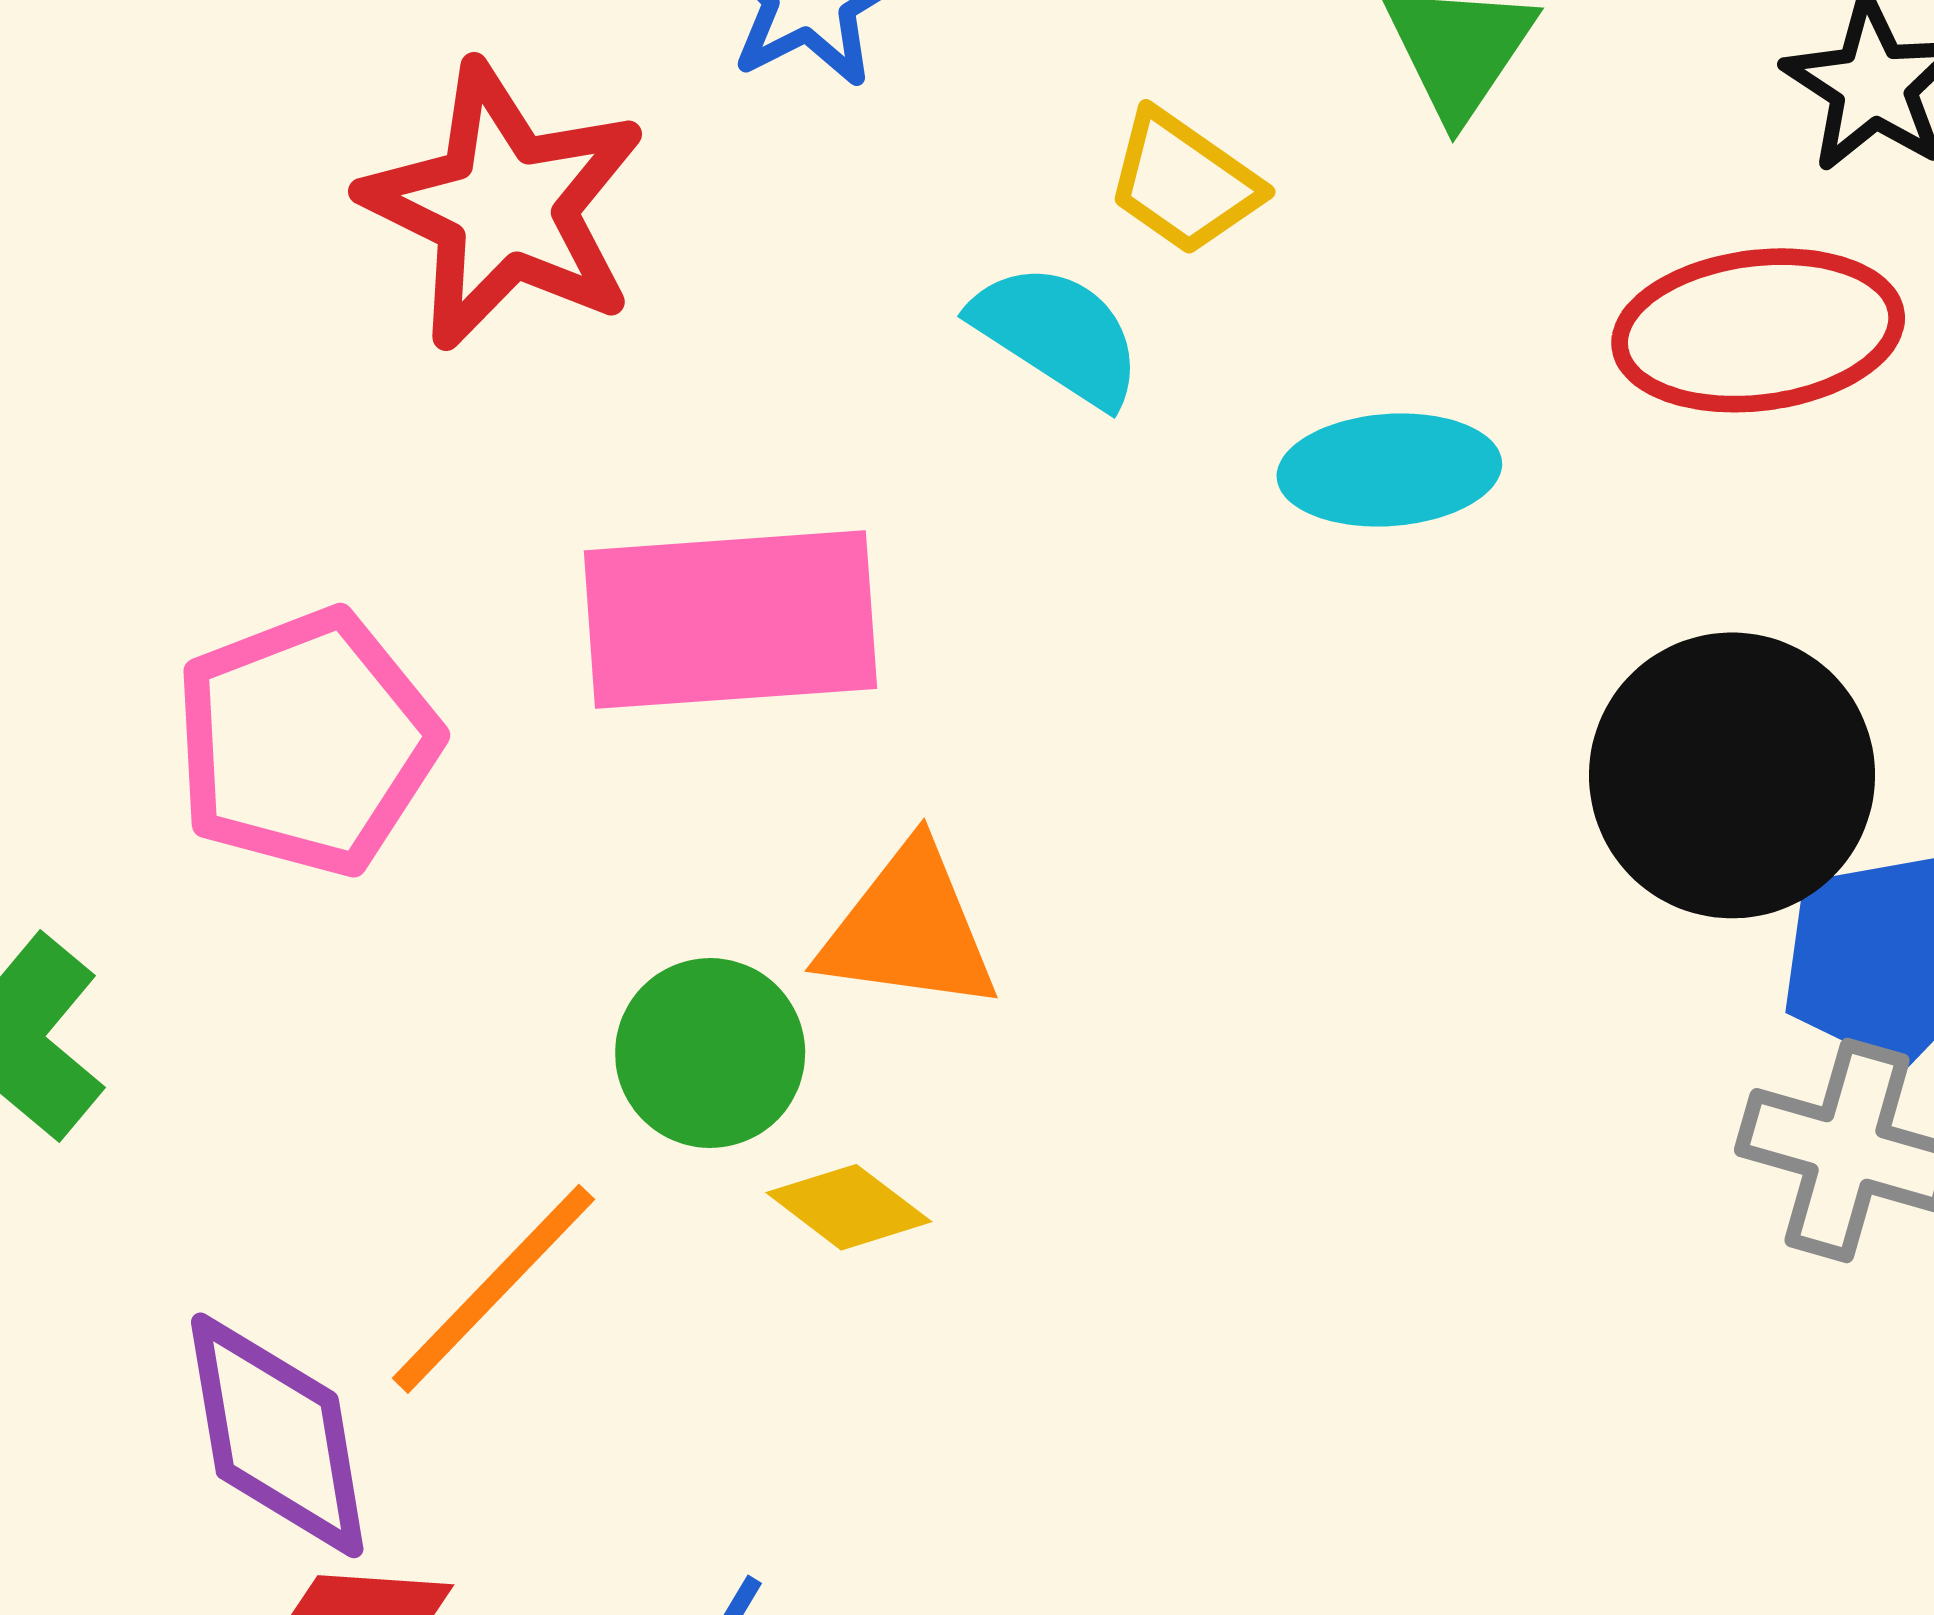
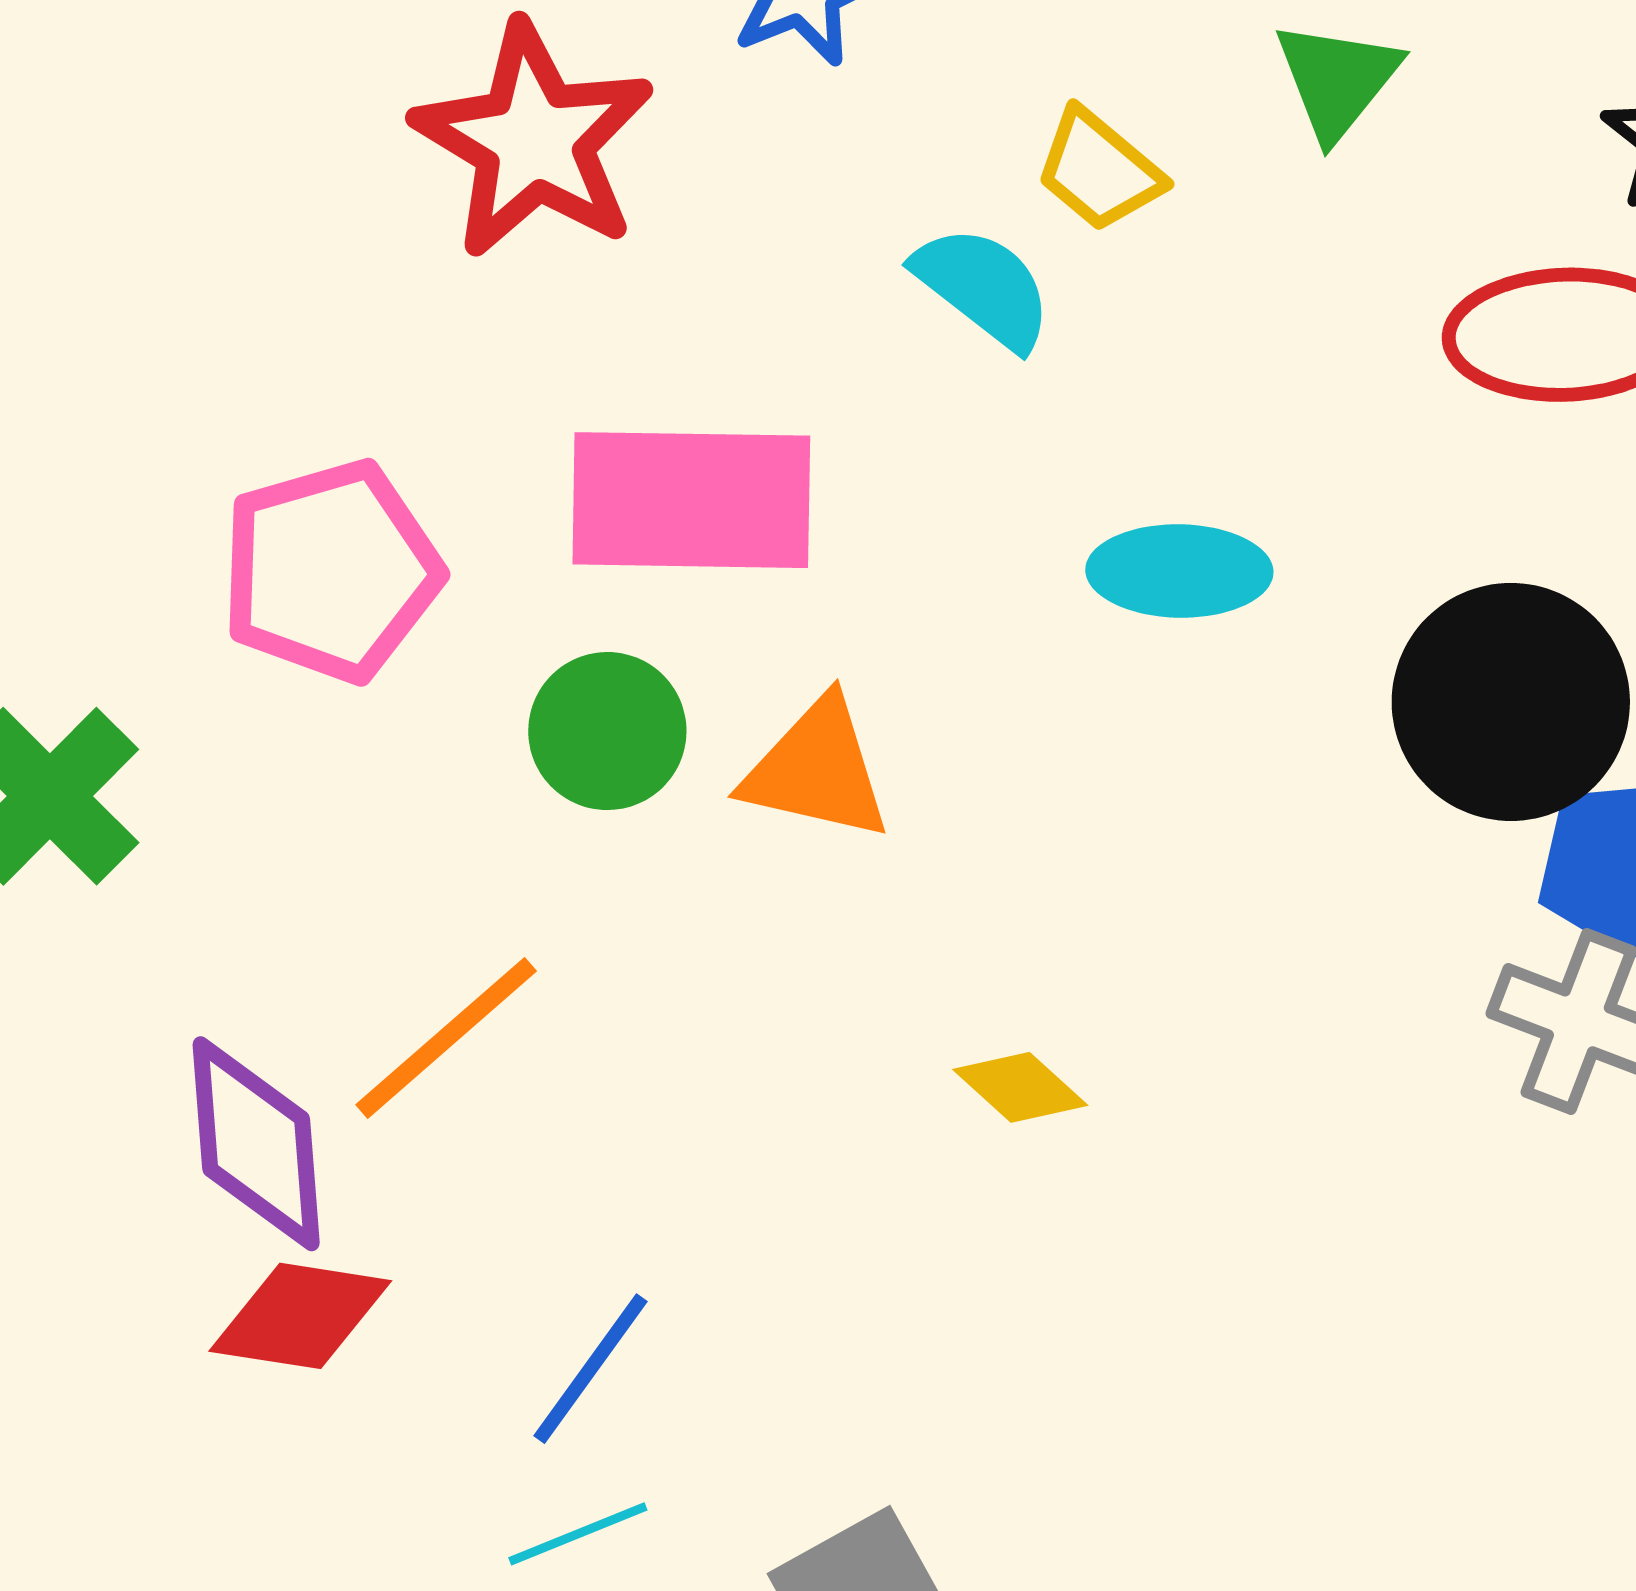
cyan ellipse: (1389, 470) -> (1179, 571), moved
green circle: (710, 1053) -> (607, 731), moved
yellow diamond: (849, 1207) -> (1020, 1087), moved

